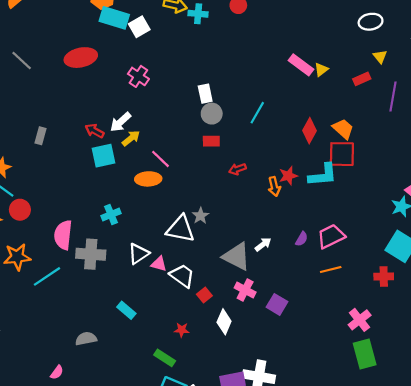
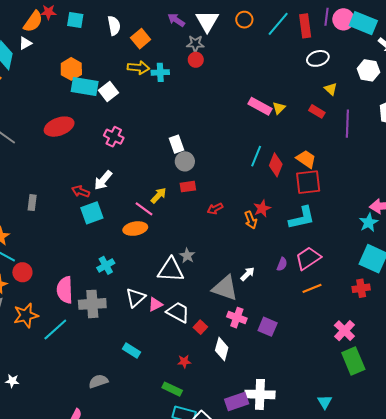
red rectangle: (362, 79) -> (317, 111), turned 63
cyan line: (257, 113) -> (256, 156), moved
yellow arrow: (131, 138) -> (159, 195), moved
cyan L-shape: (323, 175) -> (302, 218), moved
pink triangle: (159, 264) -> (155, 304), turned -35

